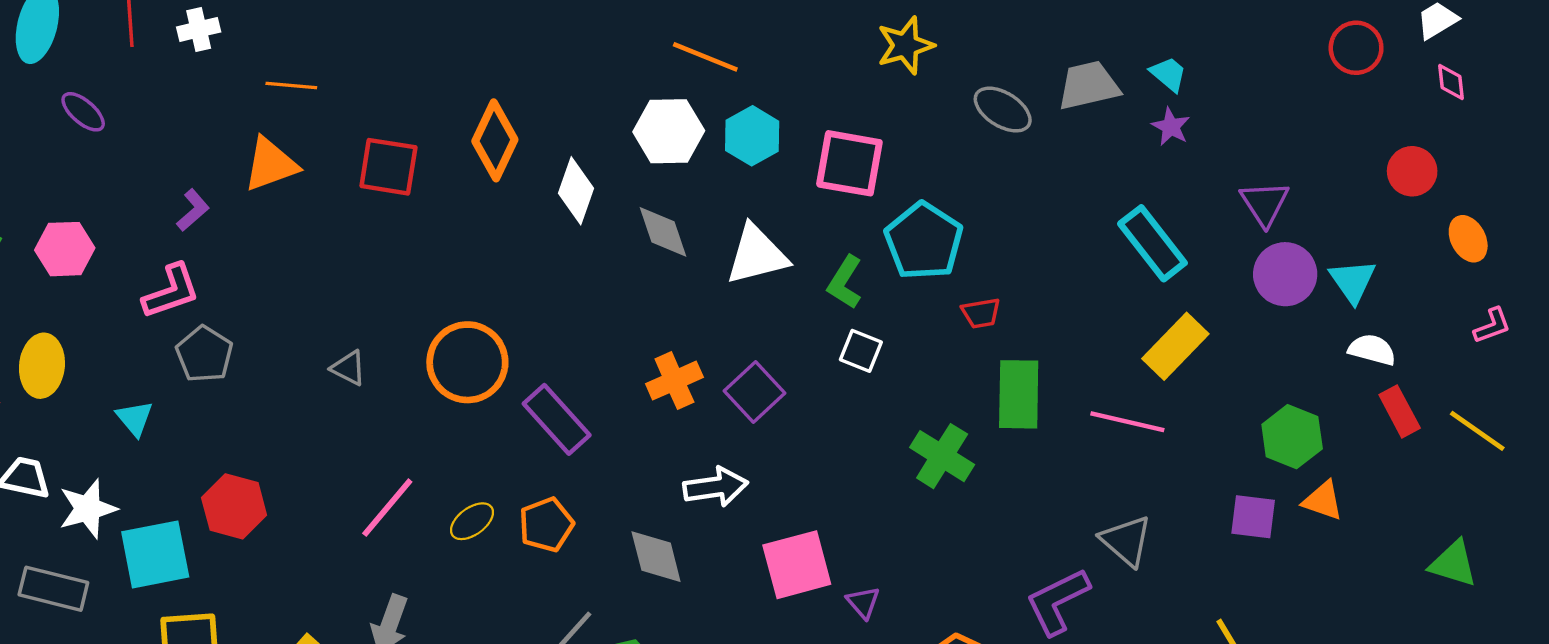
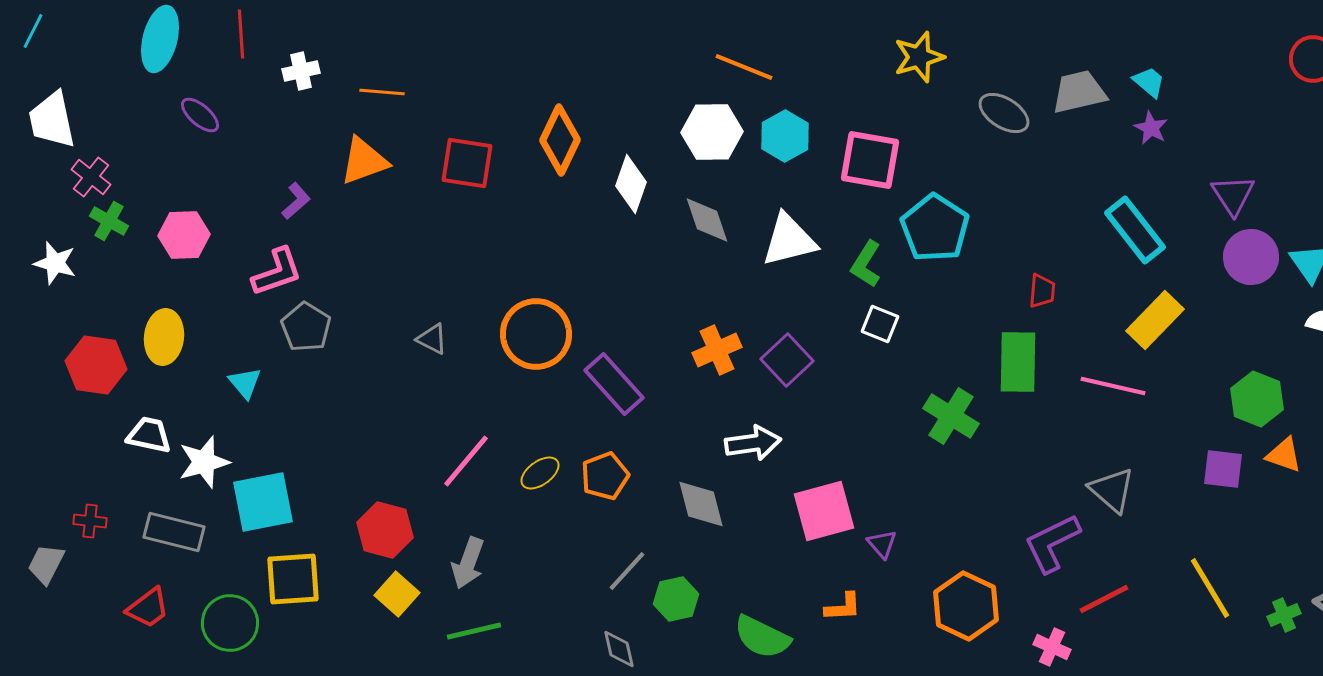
white cross: (199, 29) -> (301, 71), moved
red trapezoid: (981, 313) -> (1042, 291), moved, turned -75
red hexagon: (234, 506) -> (385, 530), moved

